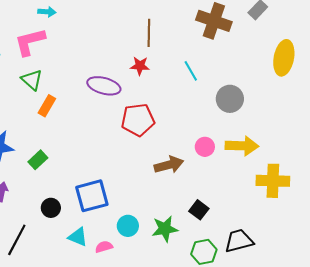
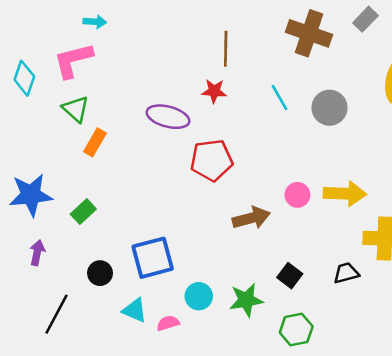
gray circle: (230, 99) -> (330, 108), moved
black trapezoid: (239, 241) -> (346, 273), moved, size x0.7

